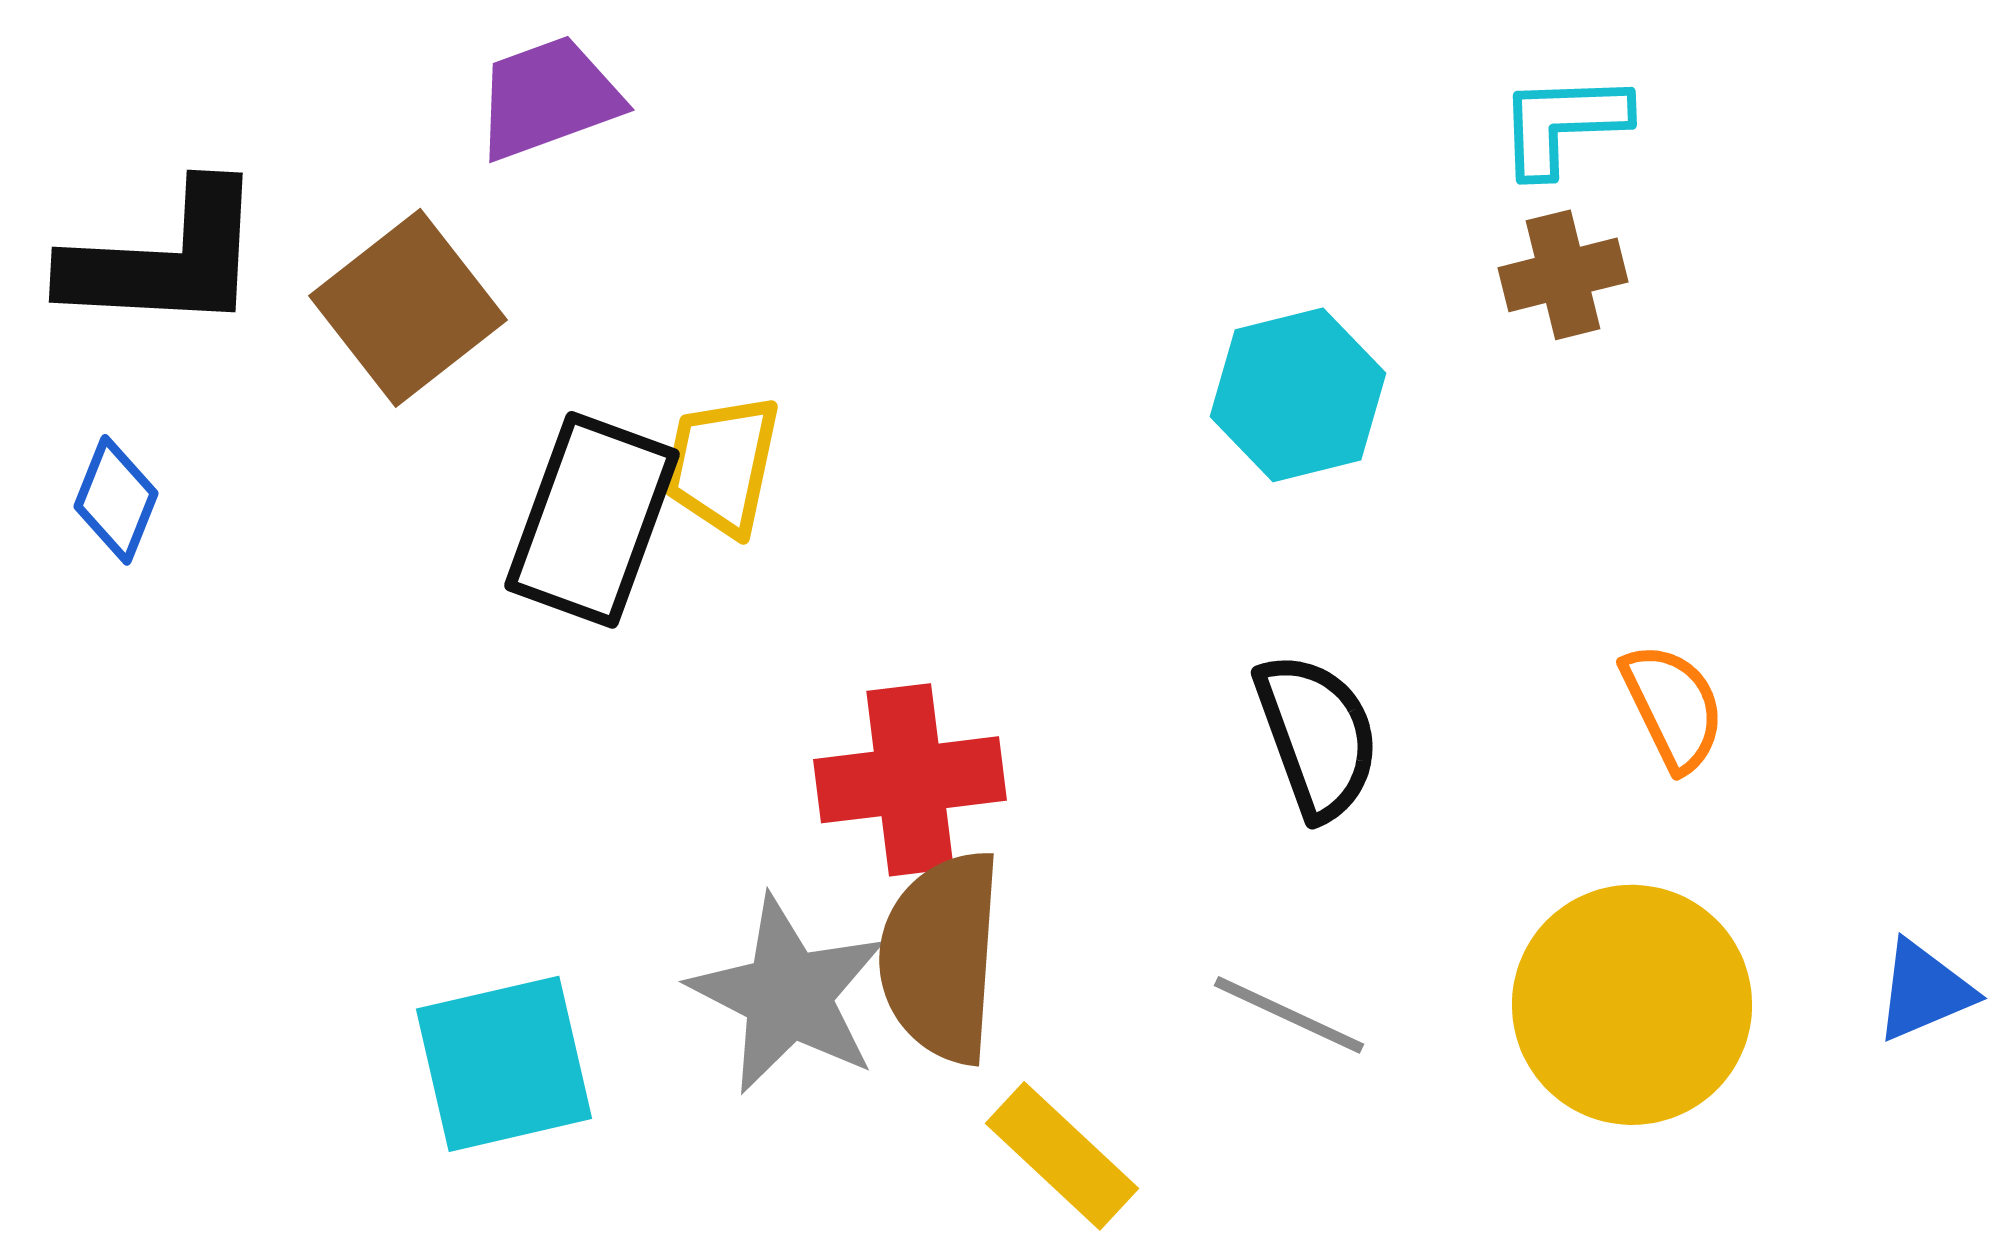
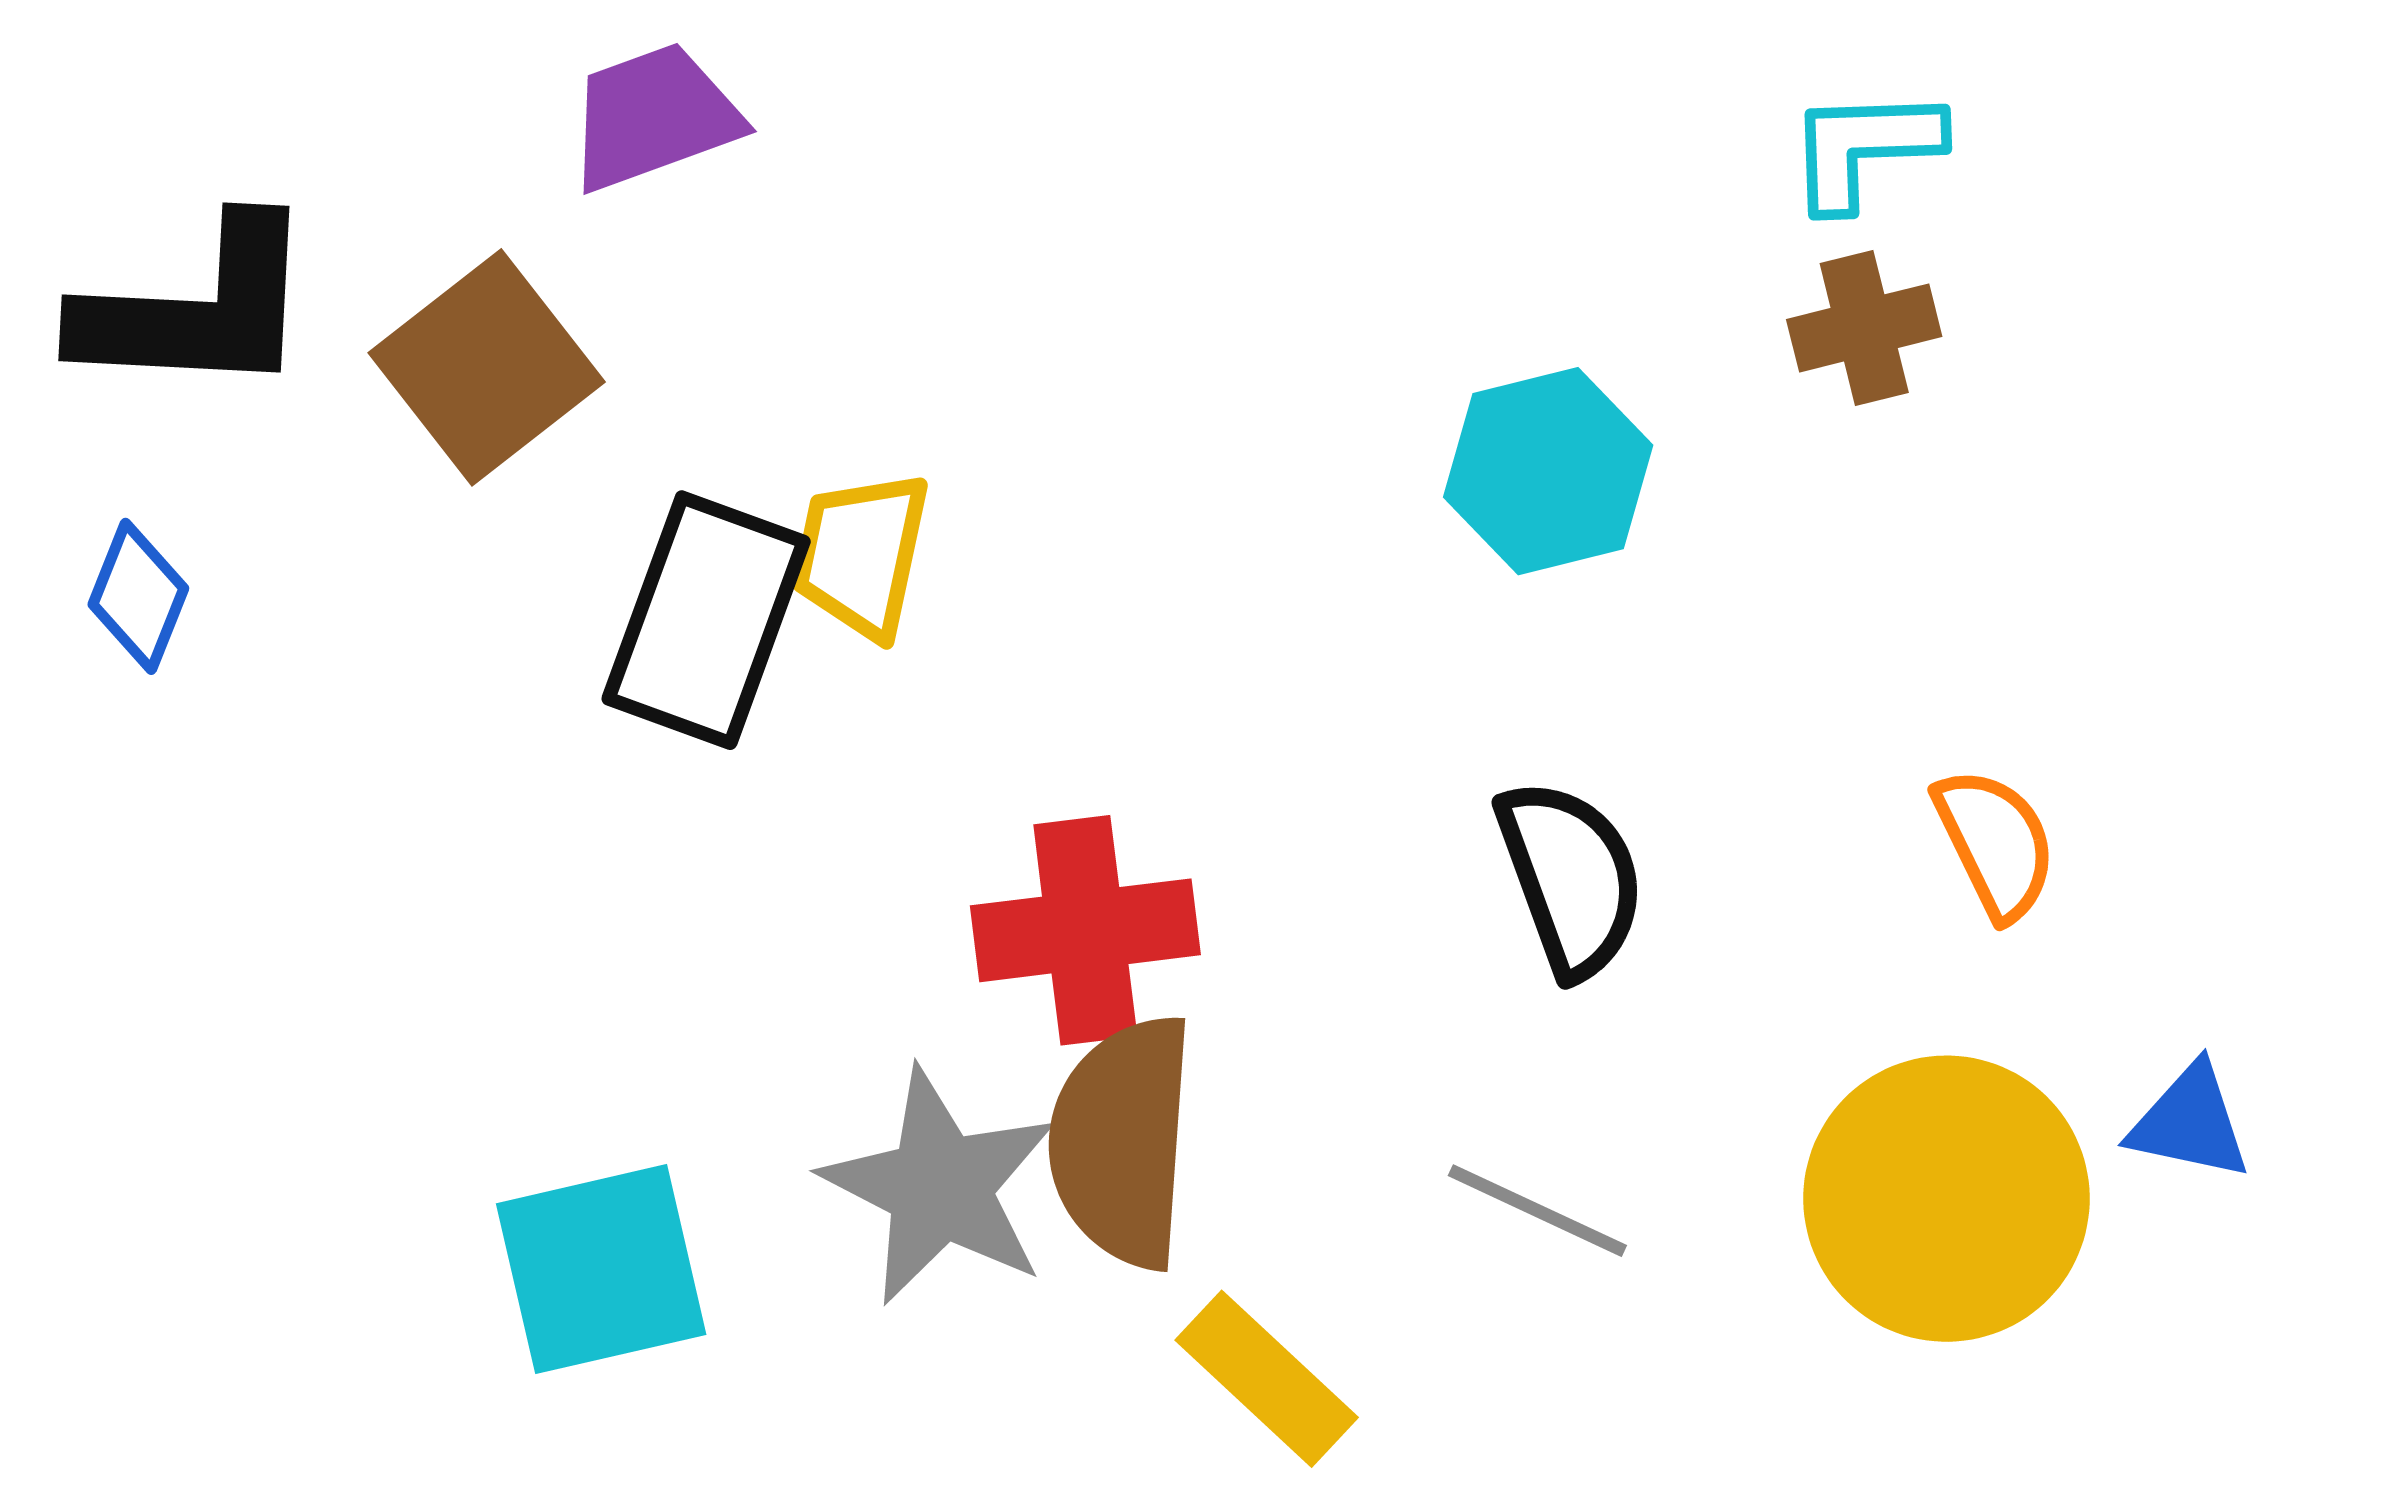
blue triangle: (1924, 991) -> (2190, 1122), moved, turned 35

